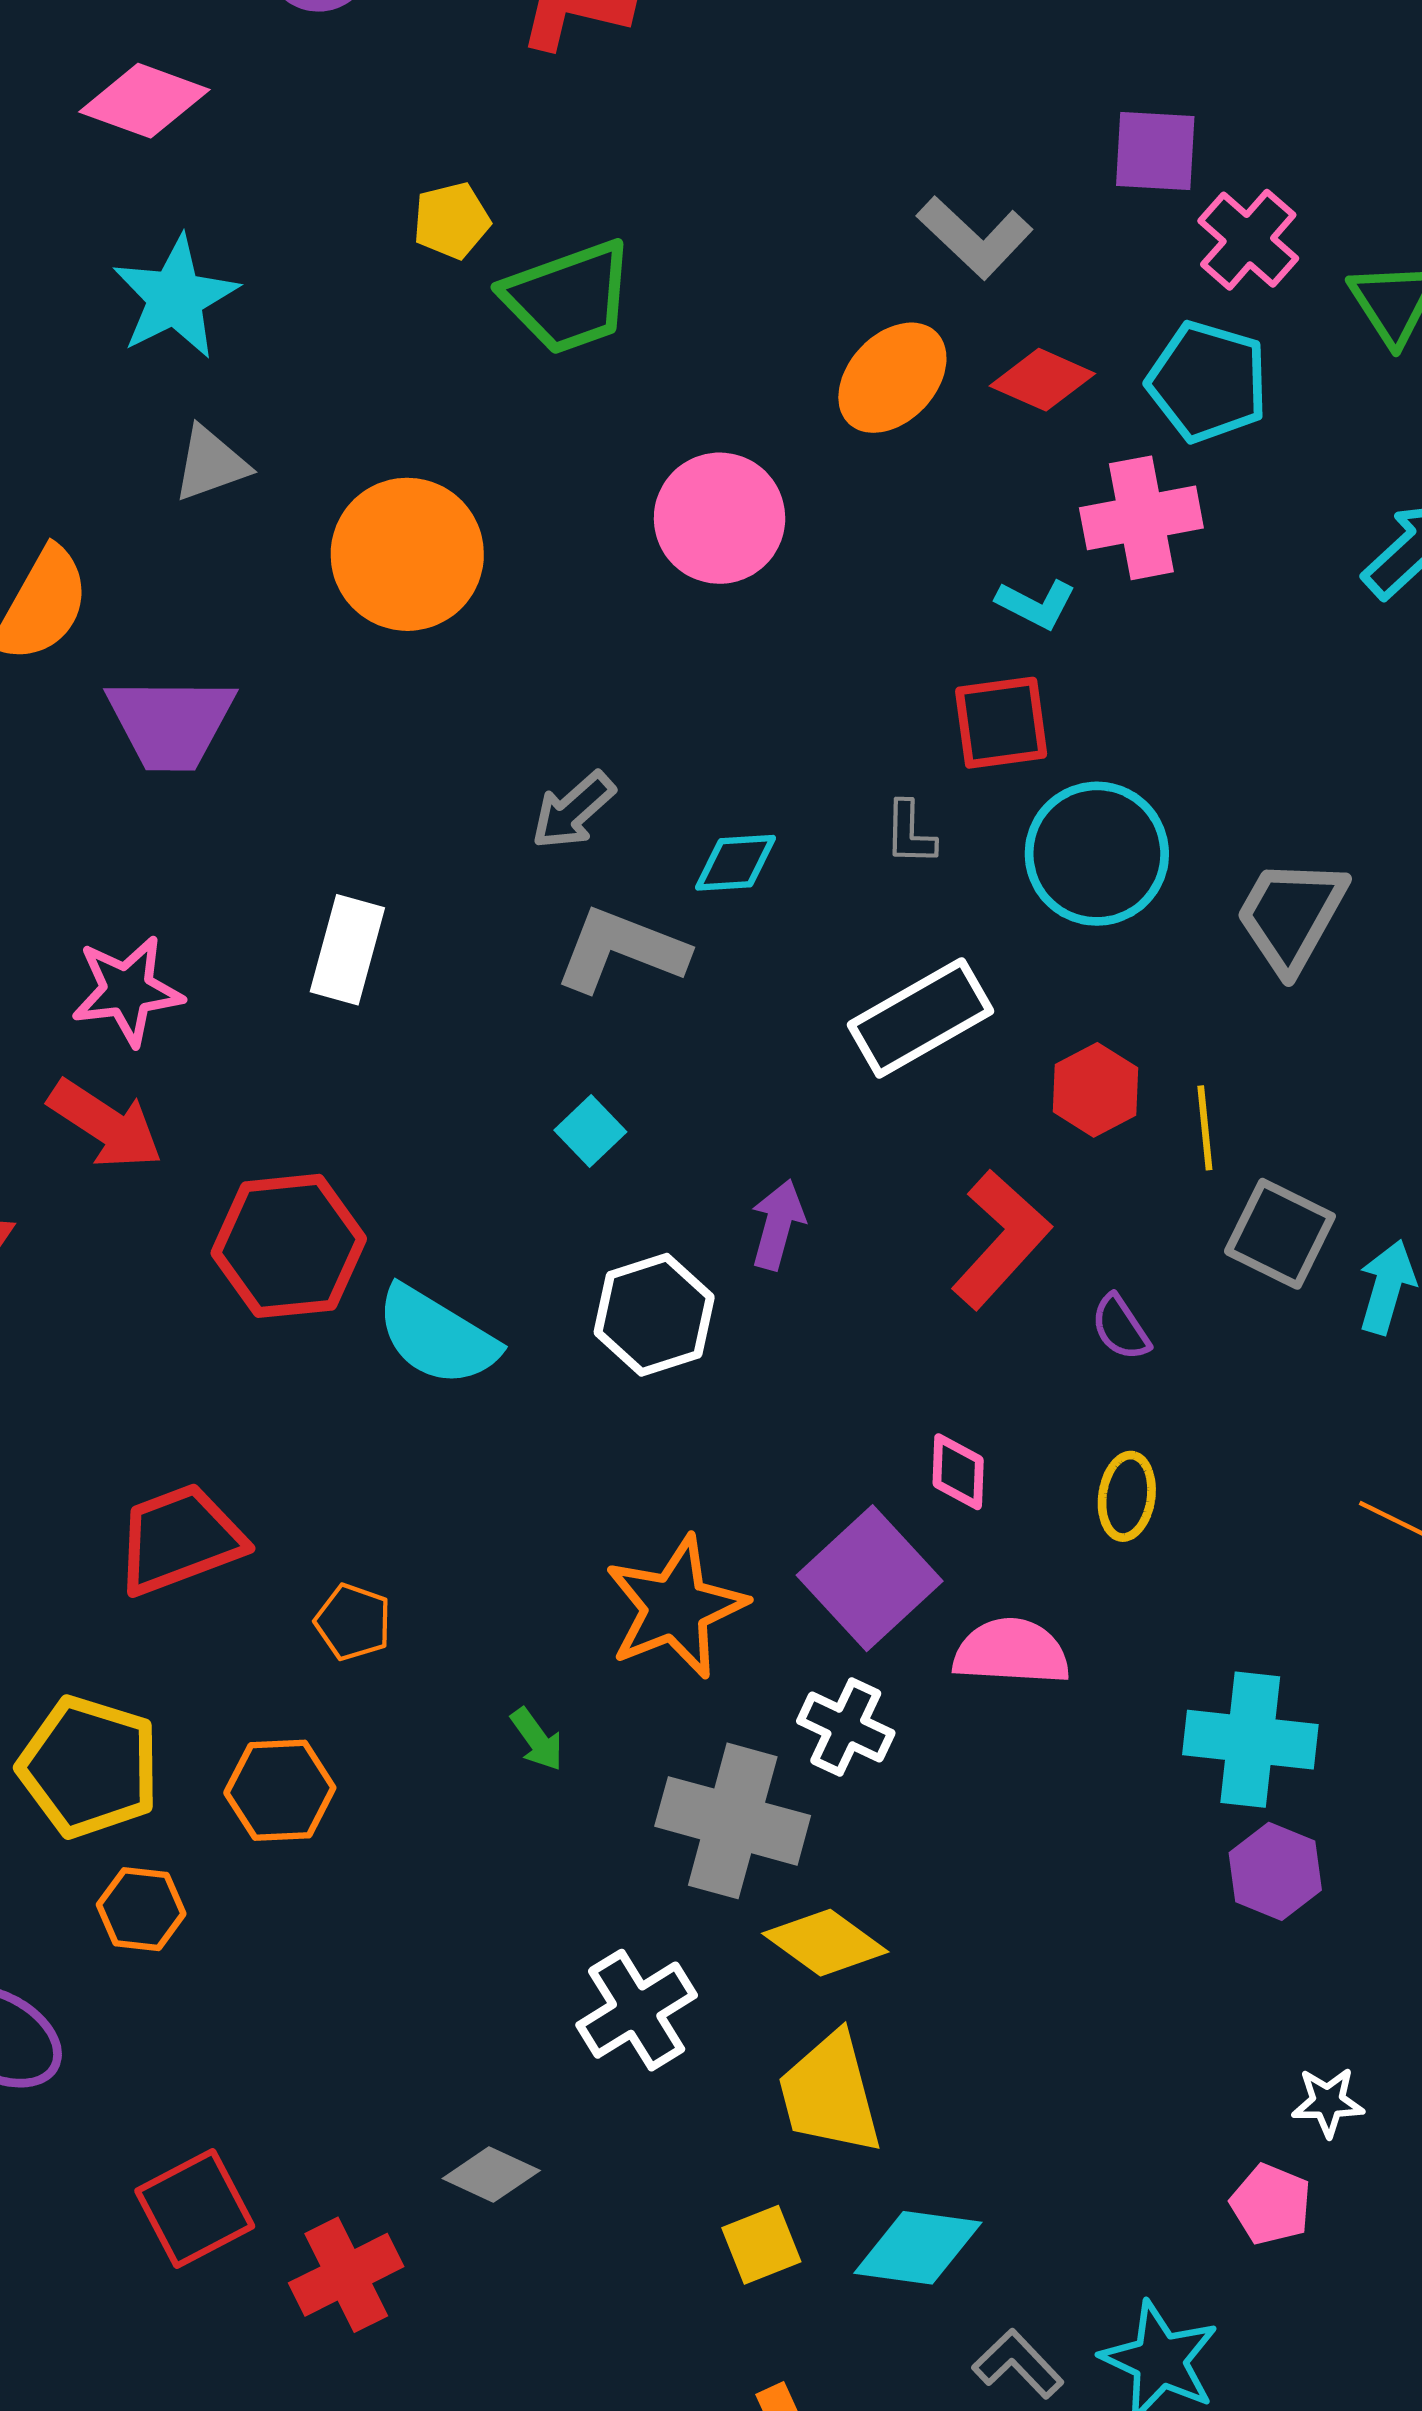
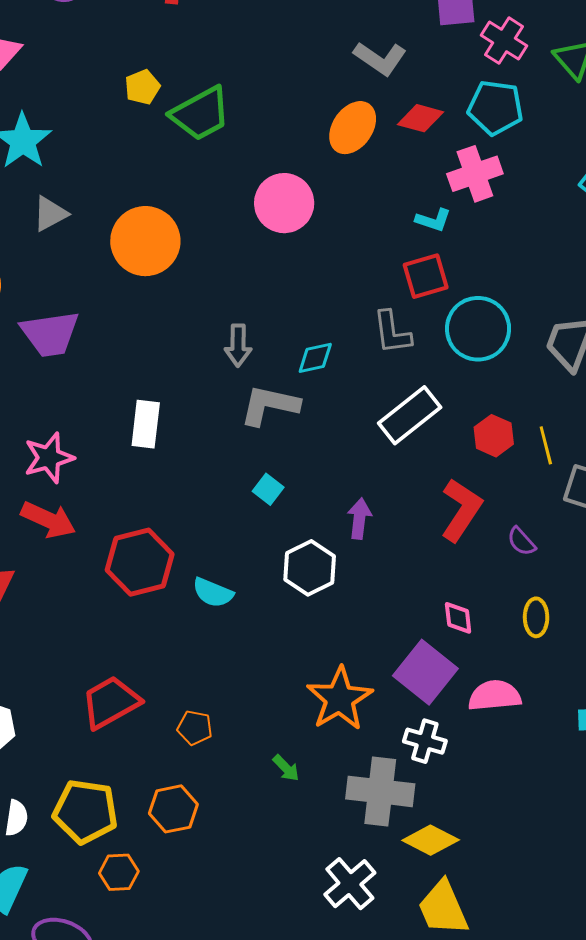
gray arrow: (573, 810) -> (238, 345), turned -39
gray L-shape: (910, 833) -> (392, 332), size x1.5
cyan semicircle: (437, 1336) -> (213, 593), size x0.7

